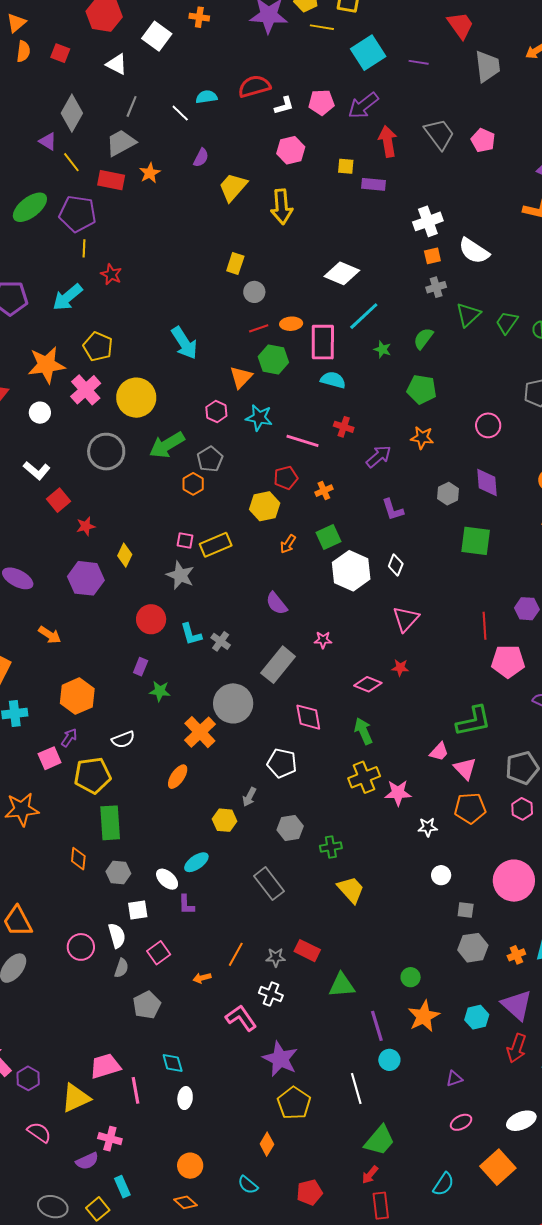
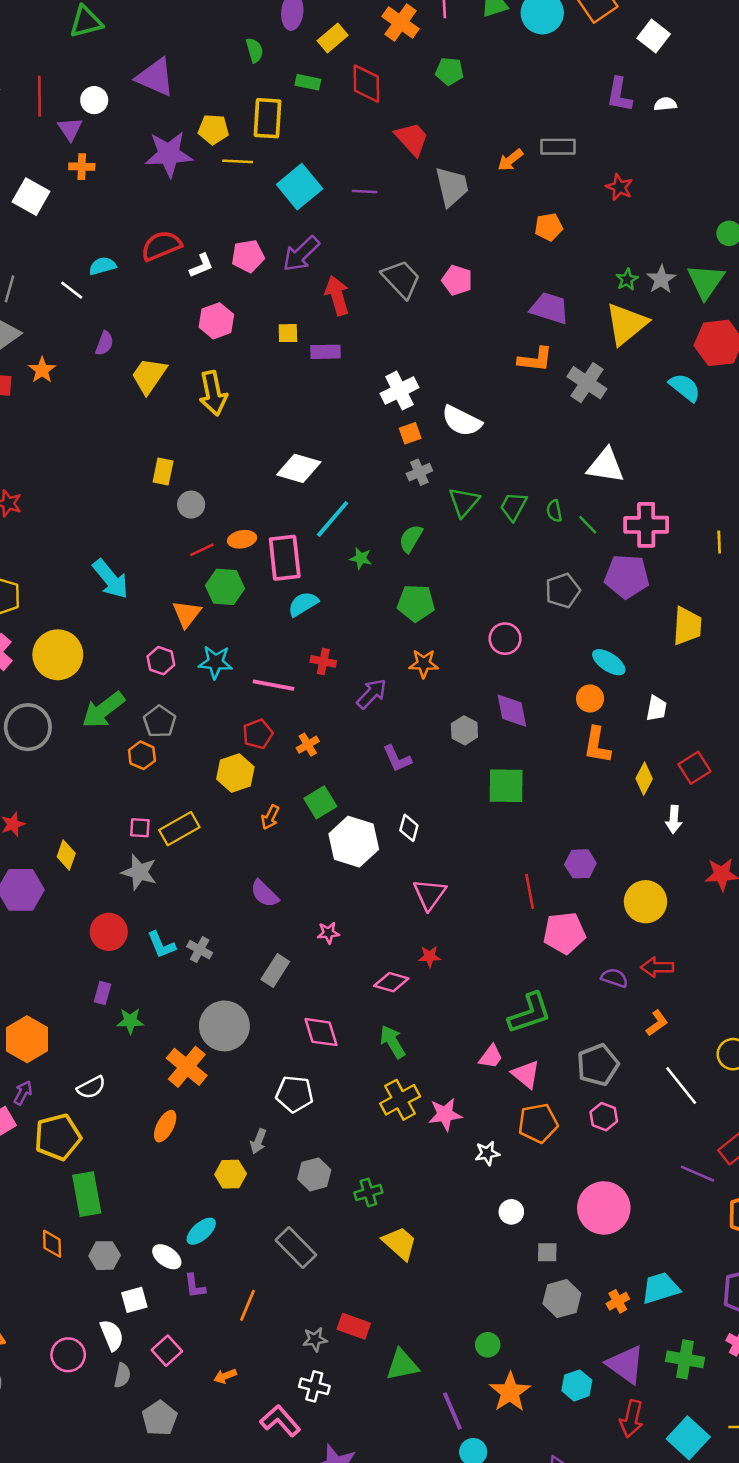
cyan semicircle: (333, 380) -> (303, 604), turned -40
gray rectangle: (278, 665) -> (275, 971), size x0.7
orange line: (236, 954) -> (247, 1305), moved

